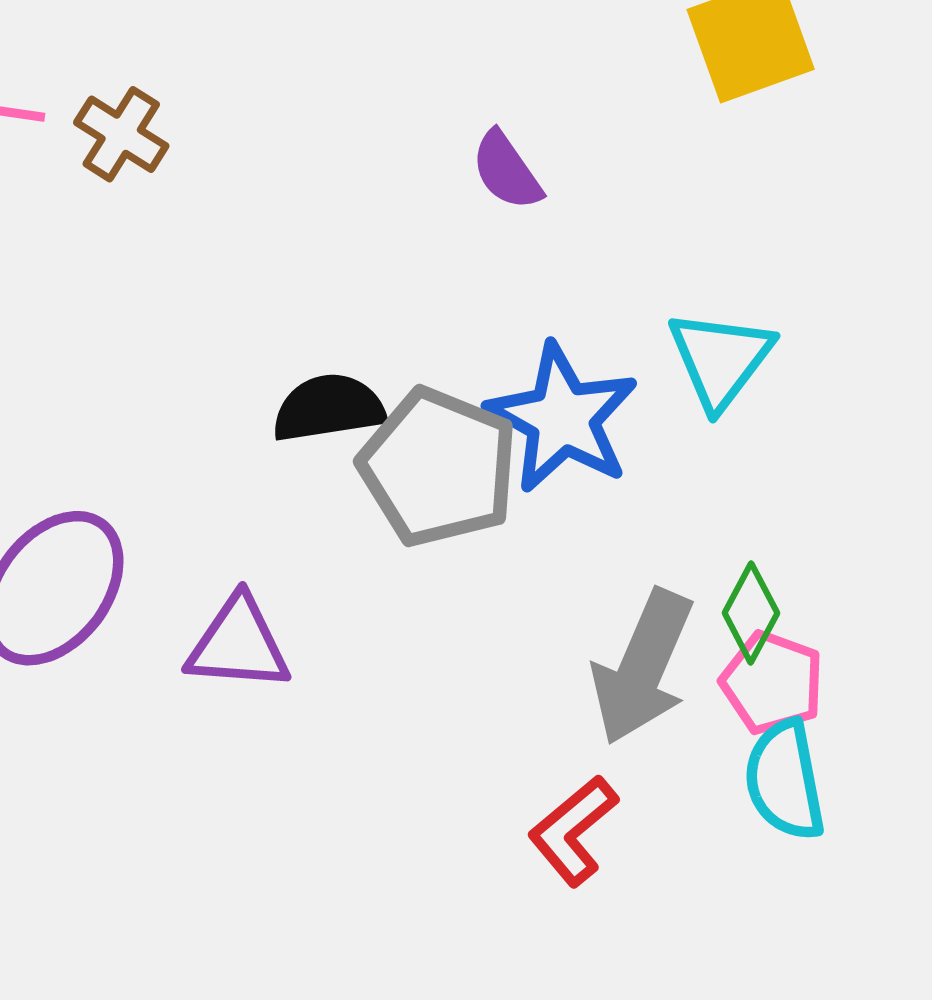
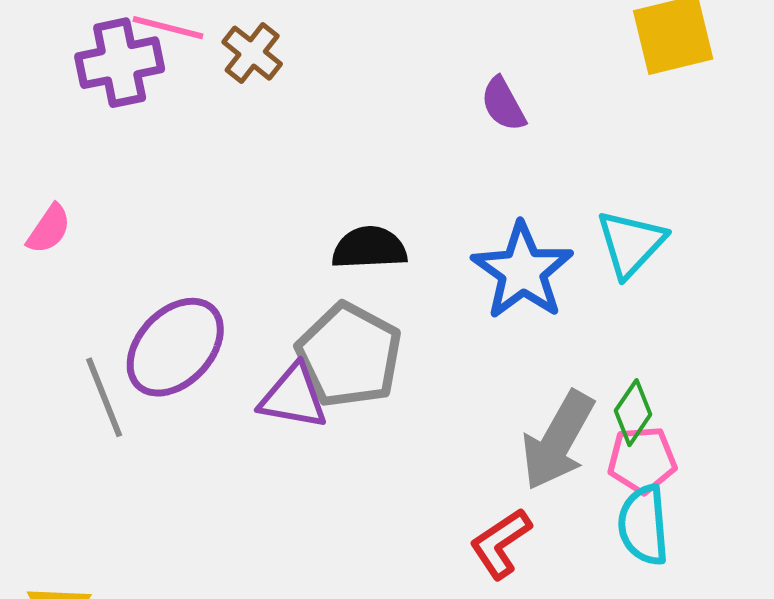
gray pentagon: (439, 467) -> (349, 355), moved
pink pentagon: (772, 683) -> (642, 460), turned -30

